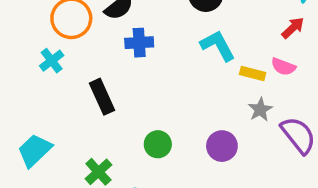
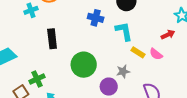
blue cross: (139, 43) -> (96, 18), moved
gray star: (260, 110) -> (123, 71), moved
green circle: (158, 144) -> (84, 65), moved, size x1.6

